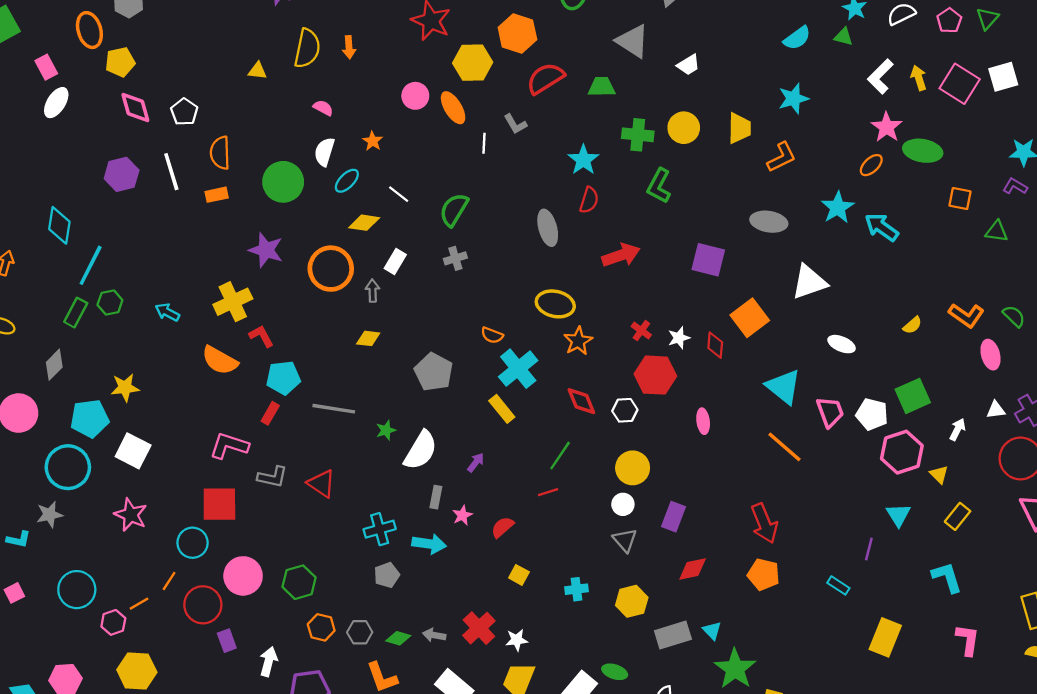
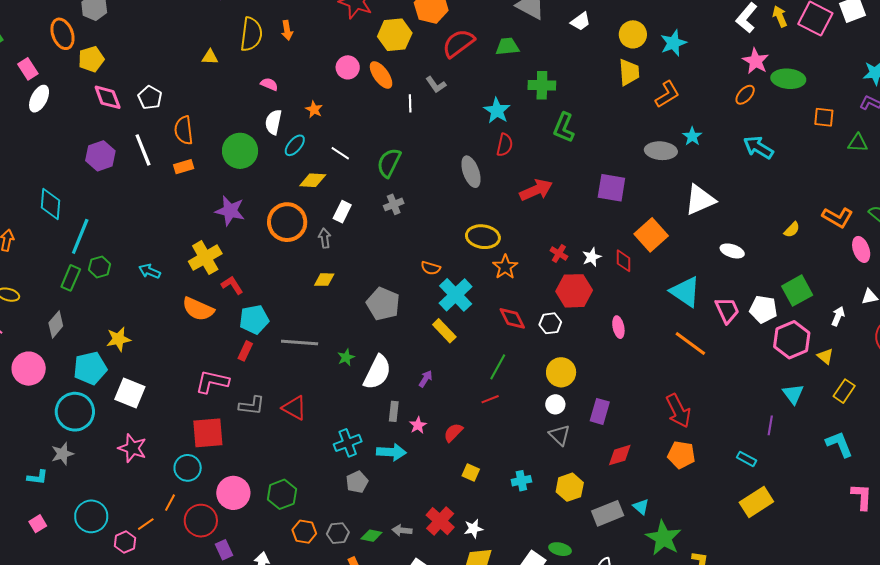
yellow circle: (684, 128) -> (633, 34), moved
cyan star: (838, 207) -> (692, 136), moved, size x0.7
yellow rectangle: (885, 637) -> (756, 502), moved, turned 40

